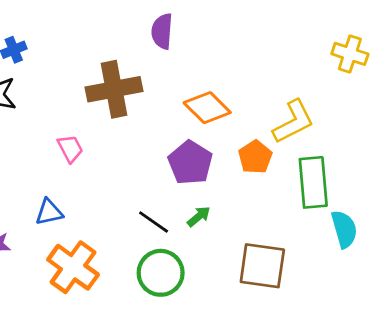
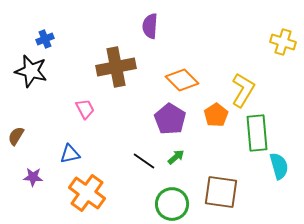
yellow L-shape: (293, 122) -> (243, 90), turned -32
green circle: (161, 273) -> (172, 204), moved

